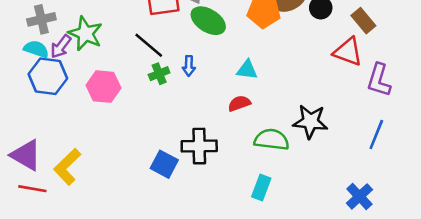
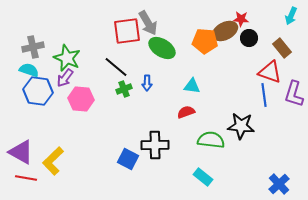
purple arrow: (61, 47) -> (65, 78), moved
blue line: (376, 134) -> (264, 95), moved, turned -30
cyan rectangle: (261, 187) -> (203, 177), turned -72

